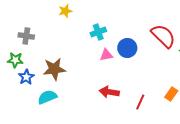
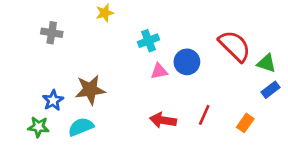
gray cross: (26, 36) -> (52, 33), moved
green star: (15, 60) -> (38, 127), moved
red line: (140, 102) -> (204, 115), moved

